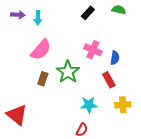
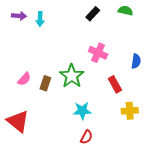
pink semicircle: (41, 50) -> (24, 79), moved, size x0.6
blue semicircle: (115, 58) -> (136, 61), moved
cyan star: (89, 105) -> (82, 111), moved

